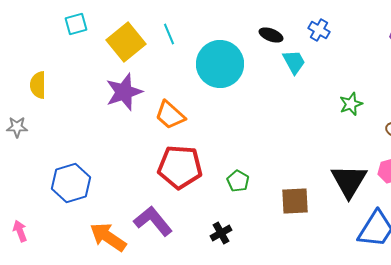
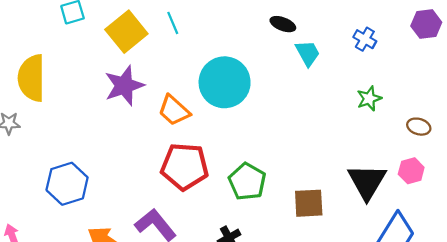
blue cross: (319, 30) -> (365, 39), moved
cyan circle: (220, 64) -> (225, 82), moved
yellow semicircle: (38, 85) -> (31, 78), size x1.6
green pentagon: (238, 181) -> (247, 182), size x1.6

